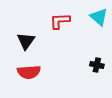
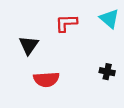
red semicircle: (29, 72) -> (46, 79), moved

